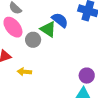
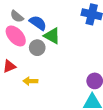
blue semicircle: (60, 20) -> (38, 23), moved

